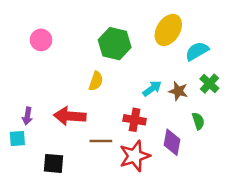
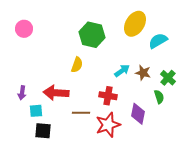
pink circle: (41, 40) -> (24, 29), moved
green cross: (209, 84) -> (168, 78), moved
cyan square: (17, 138) -> (36, 111), moved

